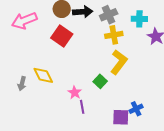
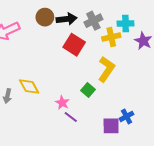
yellow cross: (114, 35) -> (111, 37), moved
red square: (62, 36) -> (74, 45), moved
purple line: (82, 107) -> (71, 117), turned -40

